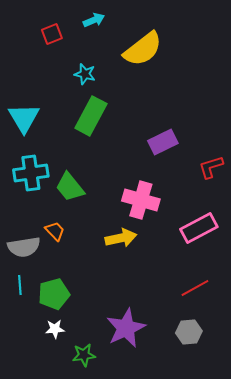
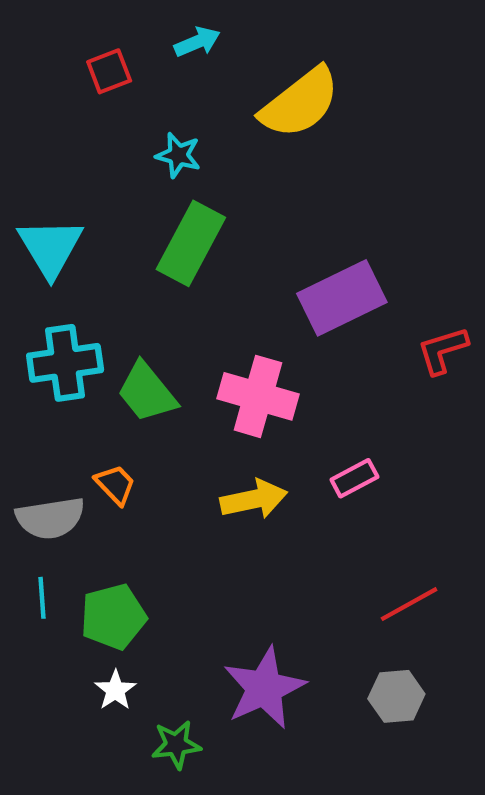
purple rectangle: (163, 142) -> (342, 298), size x1.4
pink cross: (141, 200) -> (258, 396), moved
pink rectangle: (199, 228) -> (354, 478), moved, size x0.6
white star: (55, 329) -> (115, 690), turned -30

